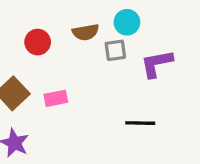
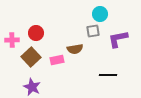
brown semicircle: (86, 32) -> (75, 49), moved
red circle: (38, 42) -> (36, 33), moved

